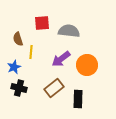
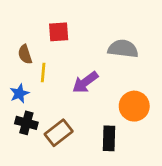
gray semicircle: (69, 31) -> (123, 49), moved
orange circle: (87, 65) -> (134, 106), moved
brown rectangle: (54, 88) -> (59, 133), moved

